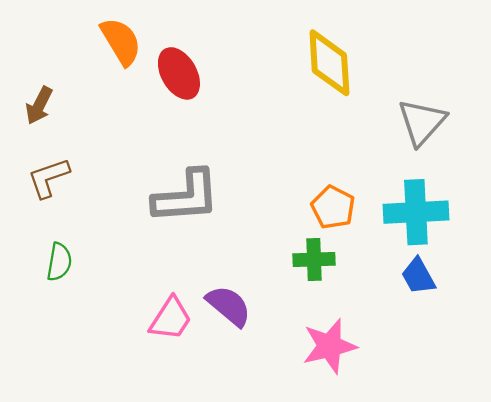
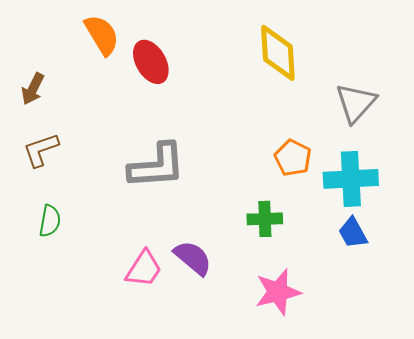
orange pentagon: (333, 207) -> (293, 158), moved

